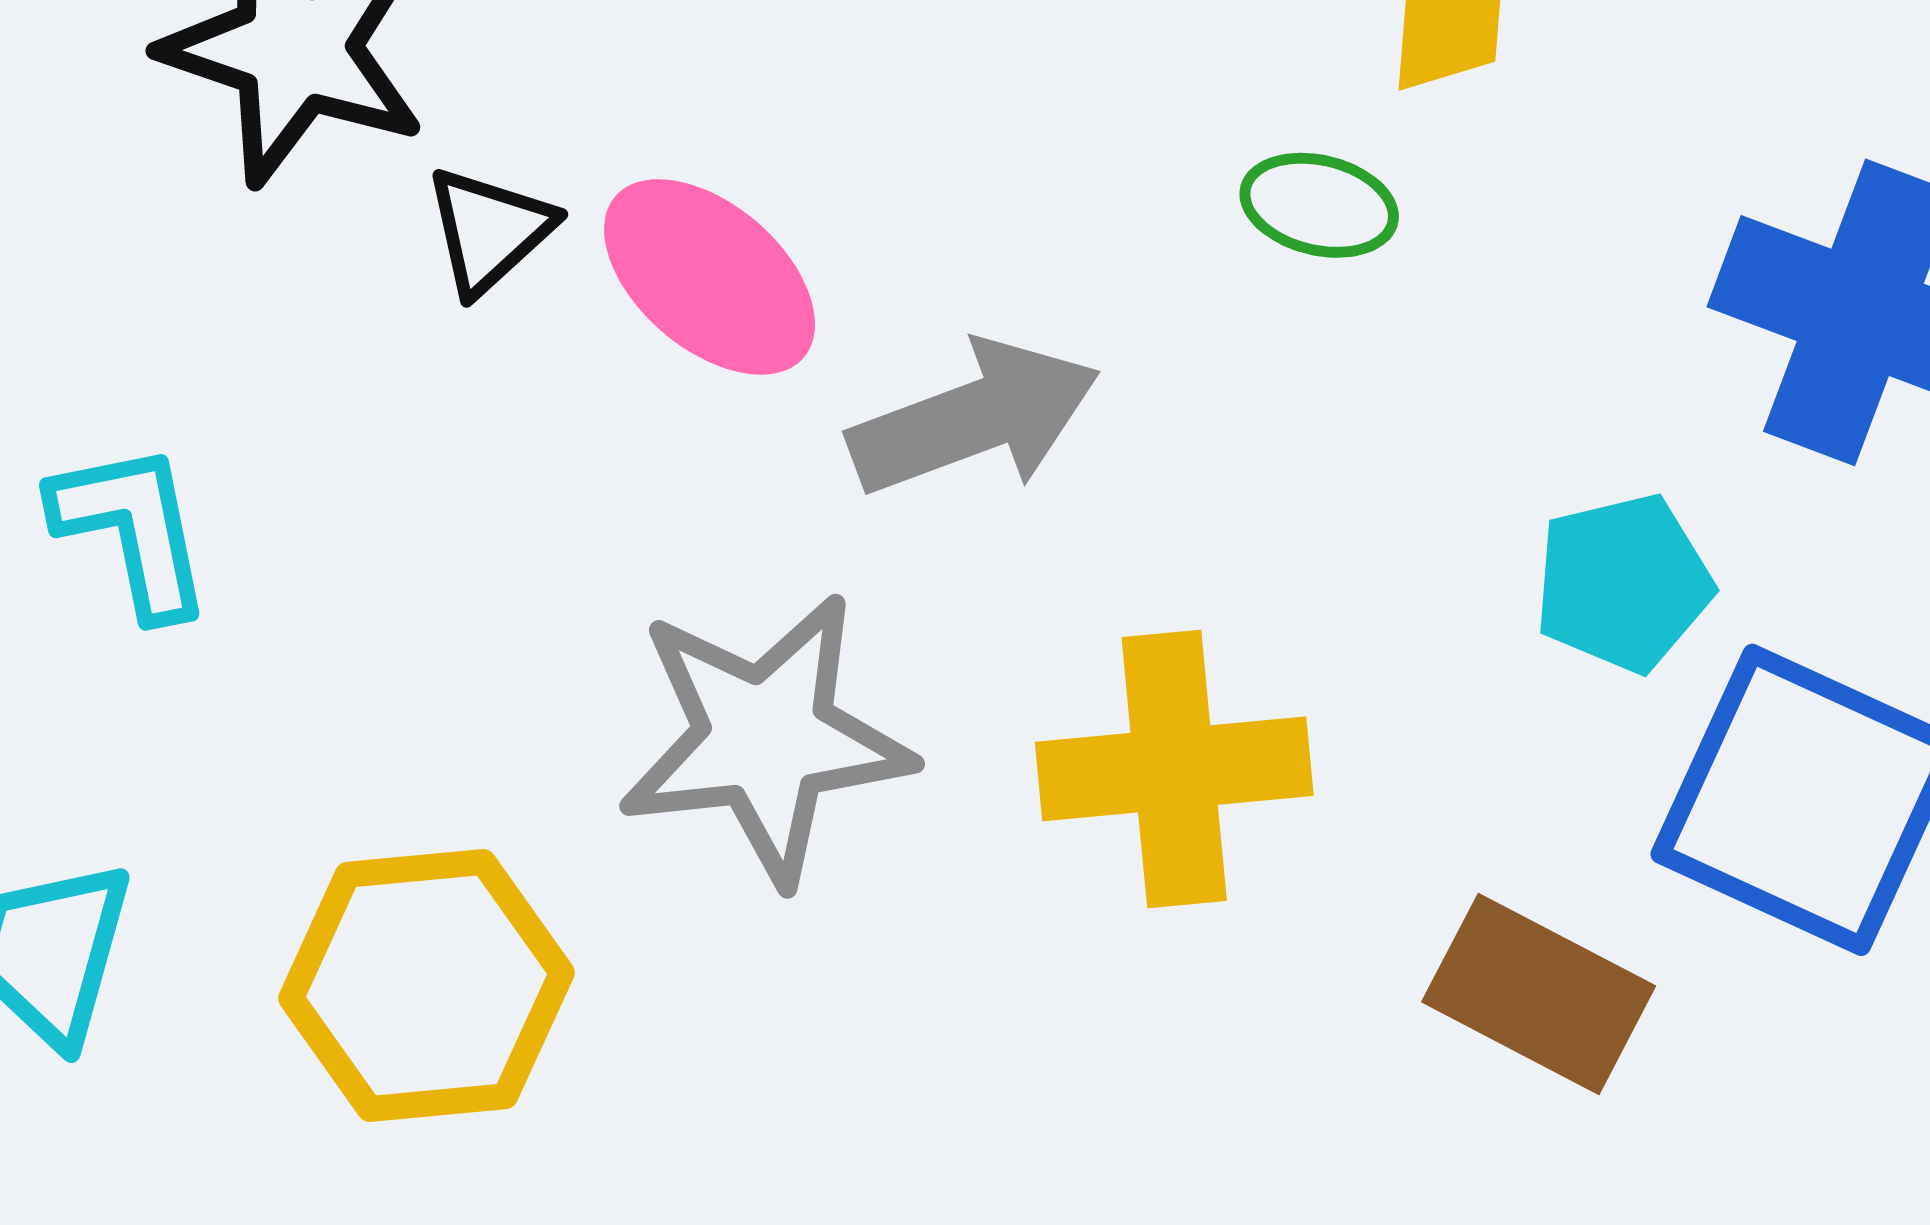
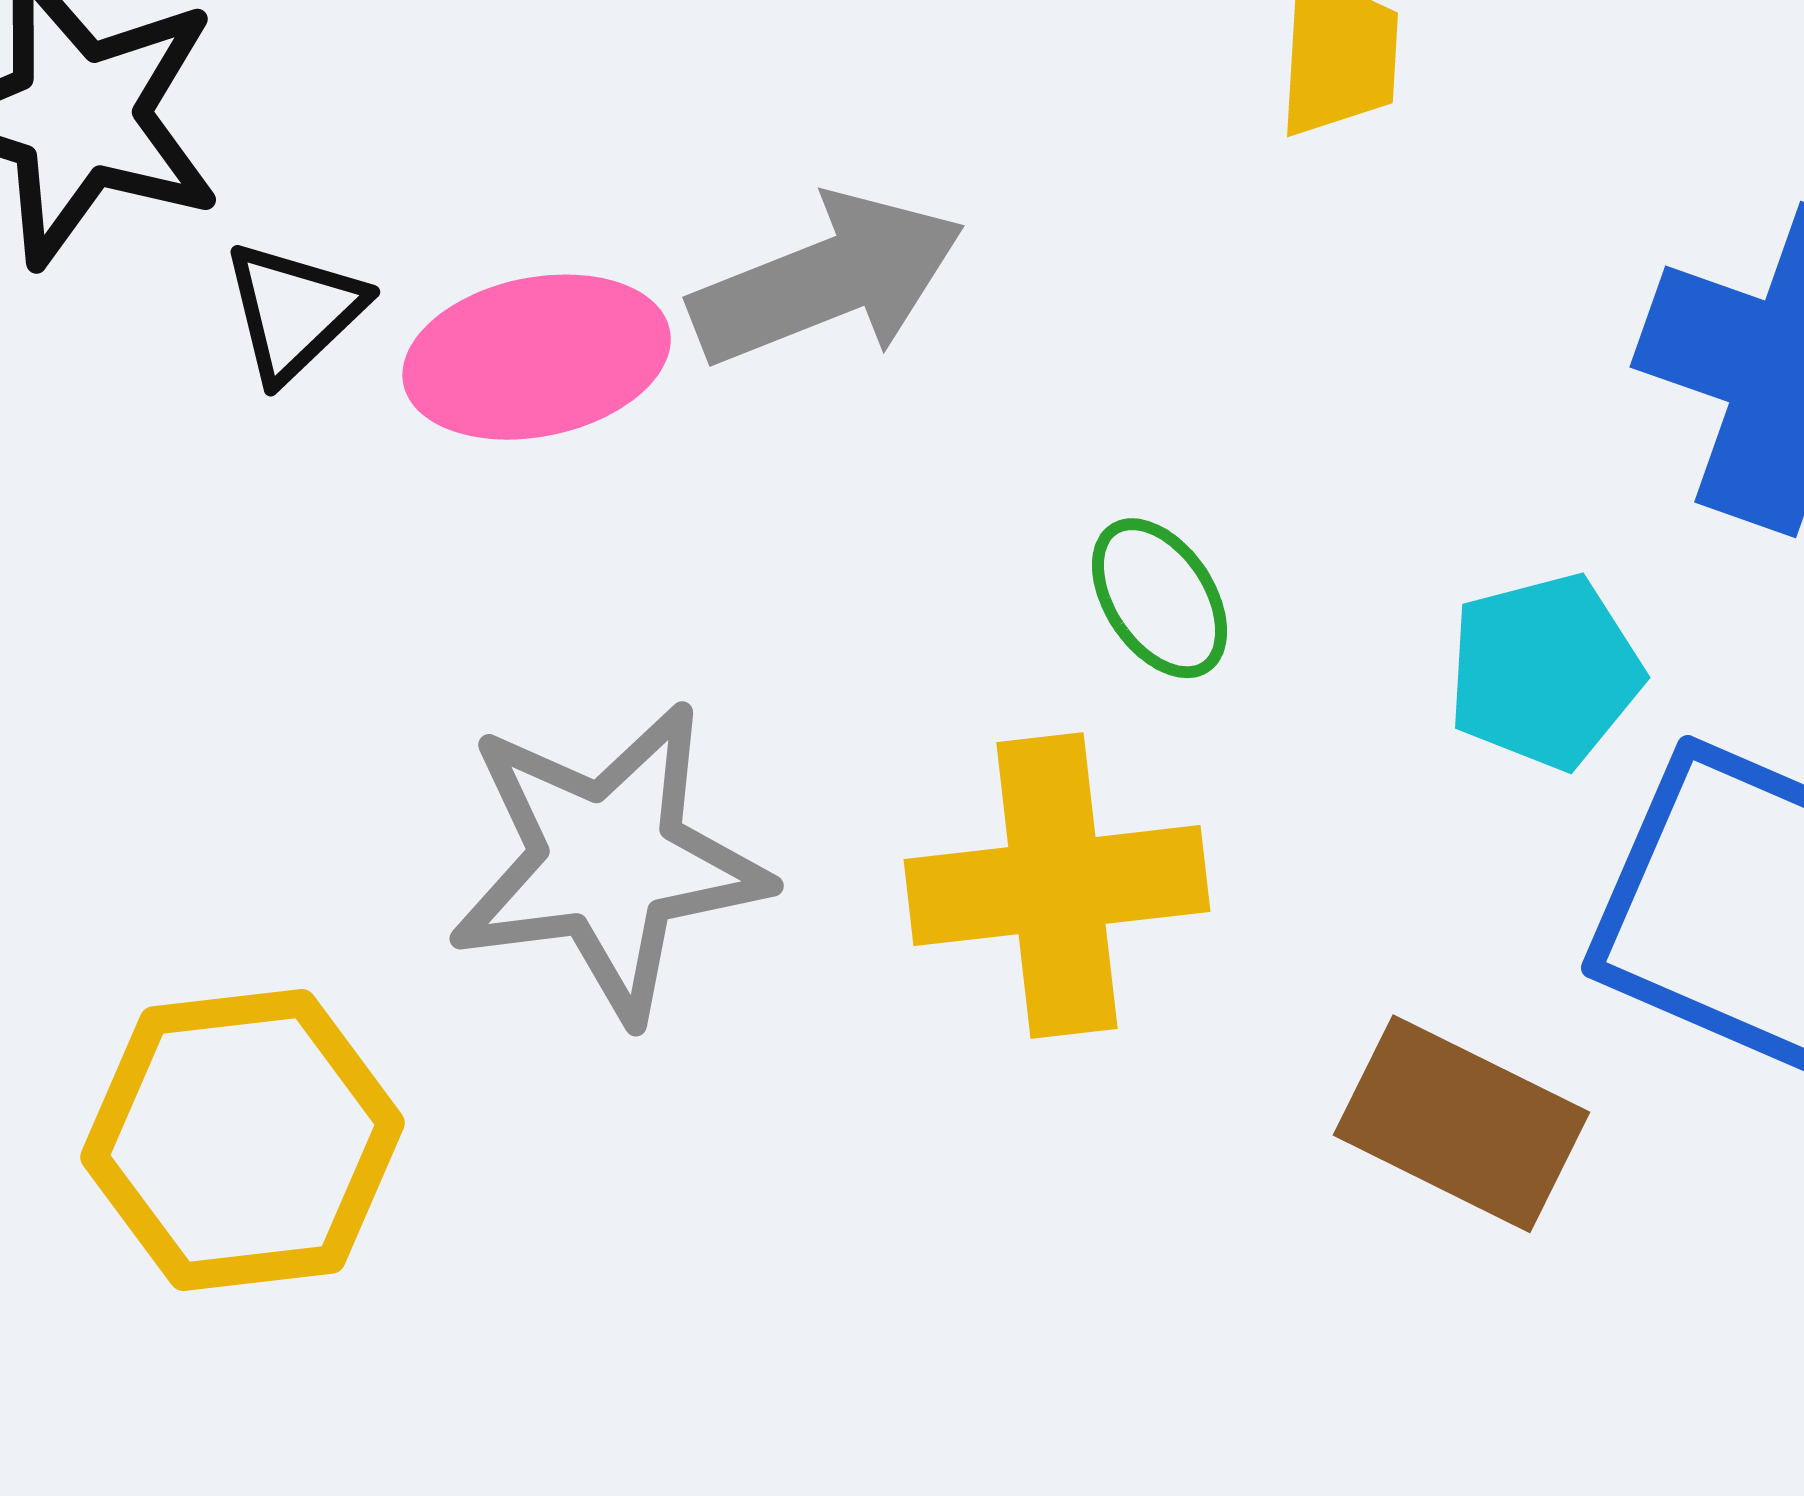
green ellipse: (1319, 205) -> (1160, 598), moved, turned 44
pink ellipse: (710, 277) -> (537, 357), turned -51
gray arrow: (974, 418) -> (827, 280), moved

